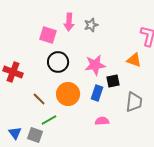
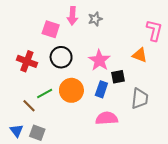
pink star: (95, 65) -> (99, 60), turned -30
red cross: (13, 72) -> (27, 61), moved
brown line: (39, 99) -> (29, 106), moved
green line: (49, 120) -> (45, 93), moved
pink semicircle: (102, 121) -> (107, 118), size x1.5

